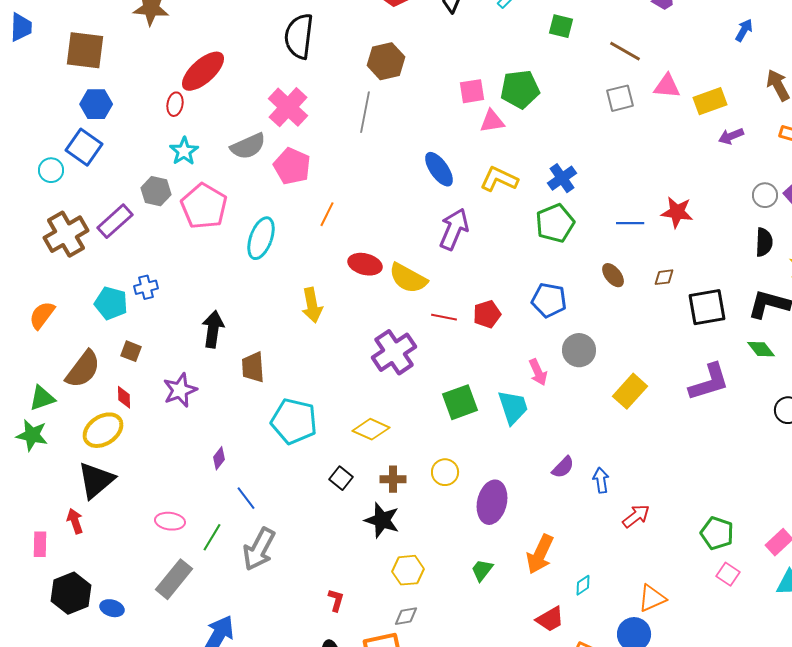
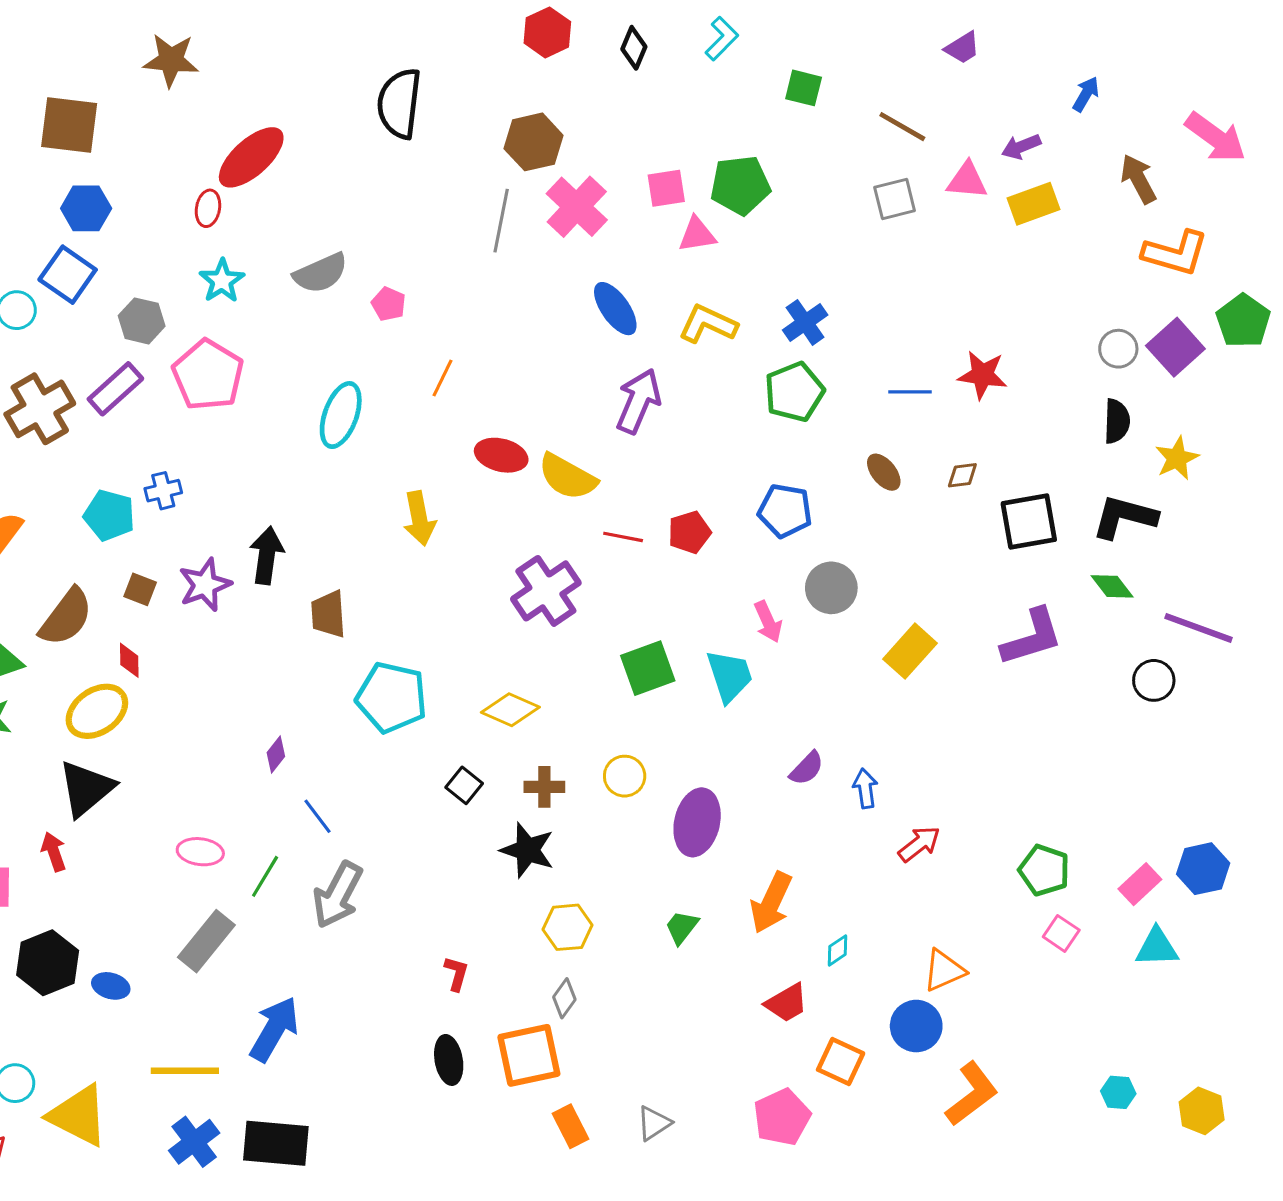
pink cross: (288, 107) -> (577, 207), moved
purple arrow: (731, 136) -> (1021, 147), moved
pink pentagon: (292, 166) -> (389, 304), size x0.6
gray hexagon: (156, 191) -> (142, 321), moved
pink pentagon: (204, 206) -> (208, 375), moved
purple star: (180, 390) -> (205, 585), moved
gray diamond: (406, 616) -> (564, 998), turned -45

